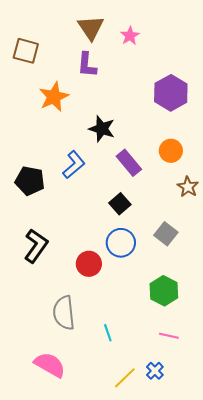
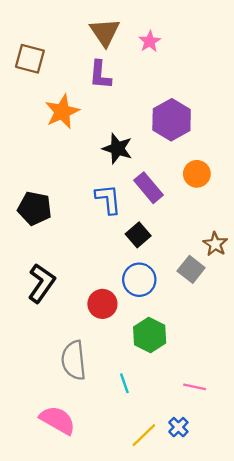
purple hexagon: (171, 93) -> (172, 120), moved
blue L-shape: (74, 165) -> (108, 199), moved, turned -56
brown star: (188, 187) -> (215, 244), moved
green hexagon: (164, 291) -> (150, 335), moved

